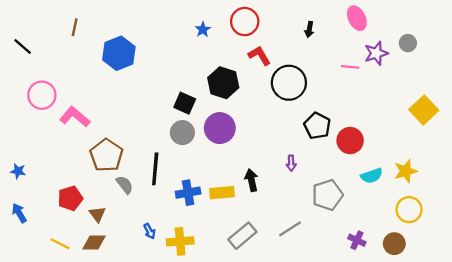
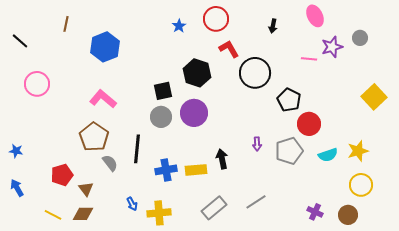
black square: (185, 103) -> (163, 91), turned -36
pink L-shape: (75, 117) -> (103, 99), moved
black pentagon: (317, 126) -> (289, 100), moved
gray pentagon: (327, 195) -> (289, 151), moved

